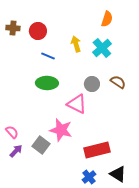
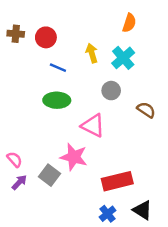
brown semicircle: (118, 82) -> (146, 110), moved
gray circle: (92, 84) -> (111, 91), moved

